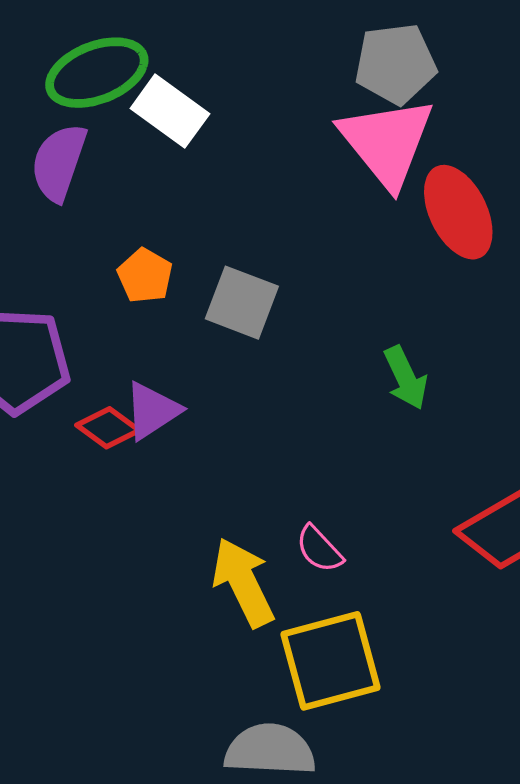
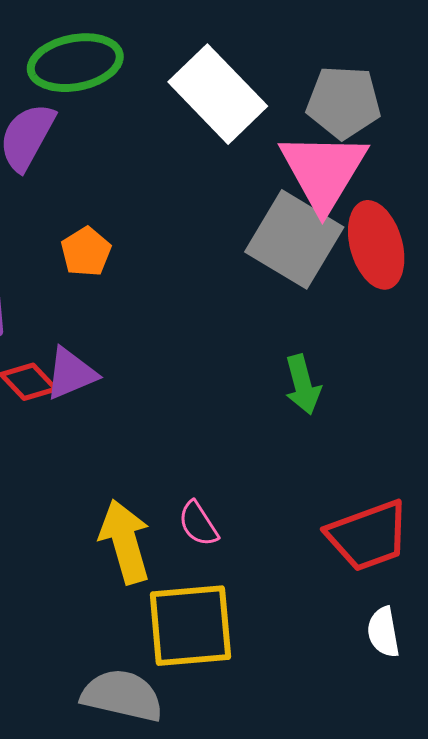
white rectangle: (170, 111) -> (218, 94), moved, size x1.4
gray square: (242, 303) -> (294, 239), moved, size x1.4

